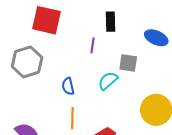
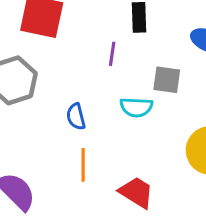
cyan semicircle: (108, 81) -> (136, 107), turned -135

